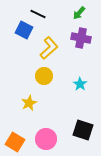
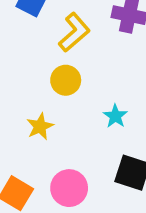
cyan star: (80, 84) -> (115, 116), moved

